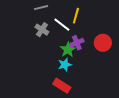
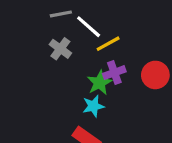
yellow line: (76, 16) -> (108, 44), moved, turned 42
white line: (62, 25) -> (89, 27), moved

